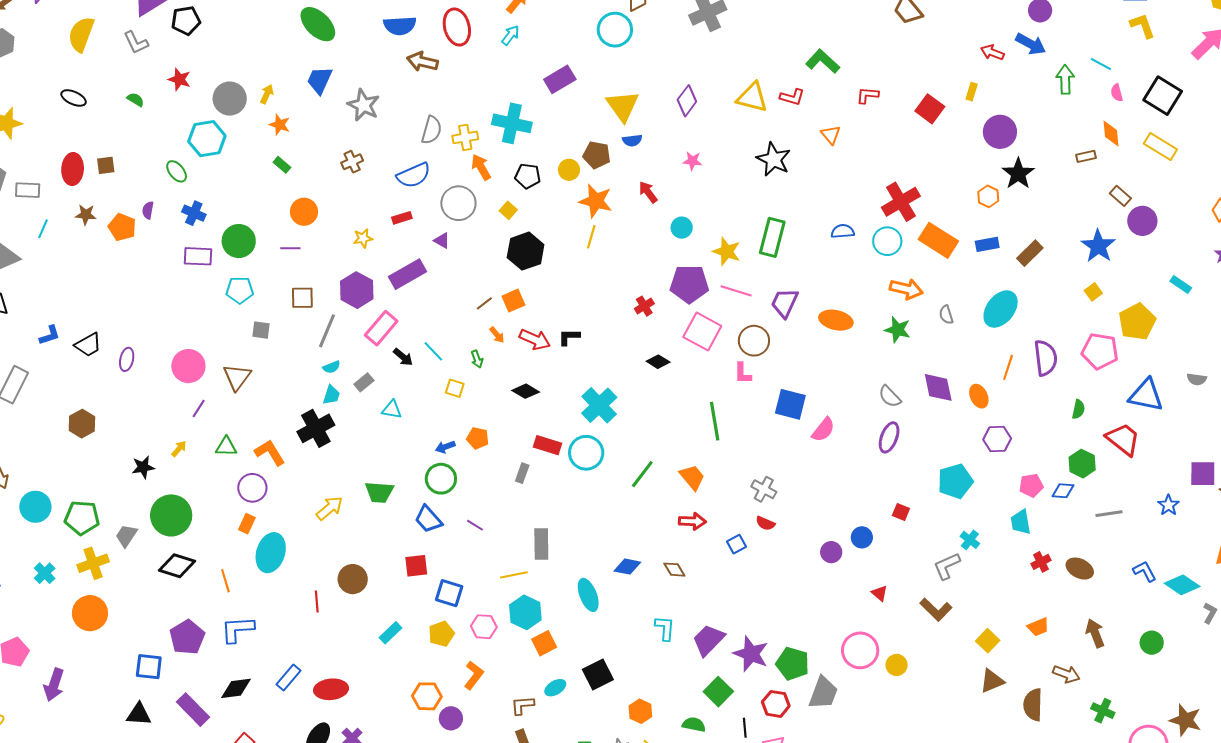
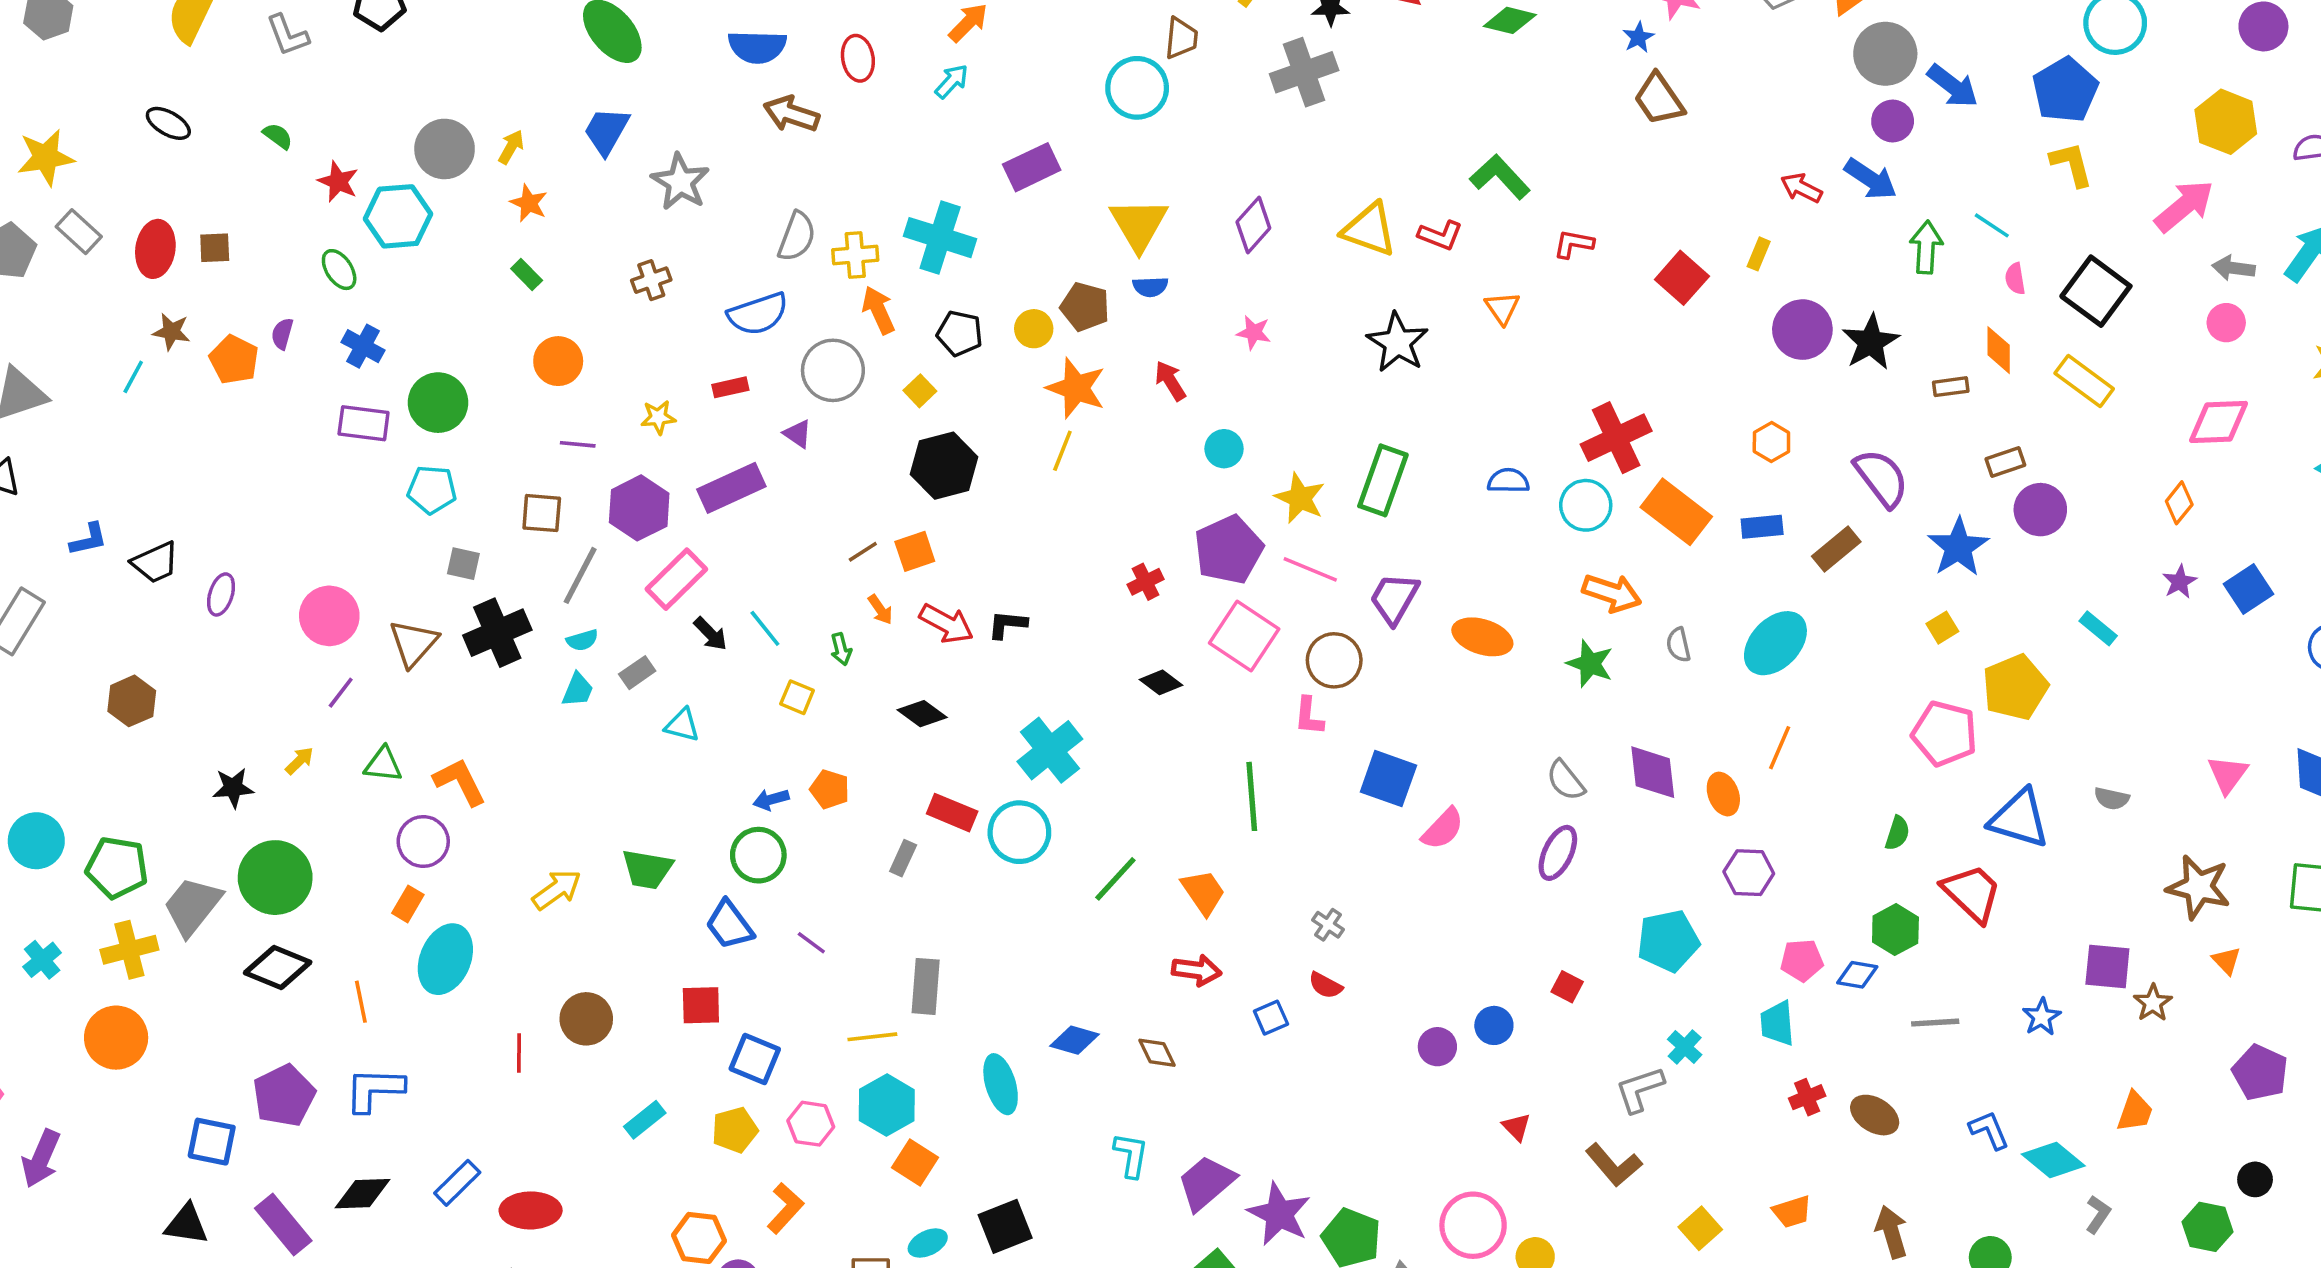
red ellipse: (457, 27) -> (858, 58), size x0.7
red star: (179, 79) -> (338, 182), moved
black star: (1018, 174) -> (1871, 342), moved
gray rectangle: (28, 190) -> (79, 232), moved, turned 35
brown rectangle: (1120, 196) -> (2005, 462), turned -65
cyan line: (43, 229) -> (133, 377), moved
purple line: (290, 248) -> (578, 444), moved
purple pentagon: (689, 284) -> (1229, 550), turned -30
purple semicircle: (1046, 358) -> (1881, 478), moved, turned -36
black cross: (316, 428) -> (497, 633), moved
gray cross: (764, 489) -> (1328, 925), size x0.7
gray trapezoid: (126, 536) -> (193, 906), size x1.5
orange square: (544, 643) -> (915, 1162), turned -35

